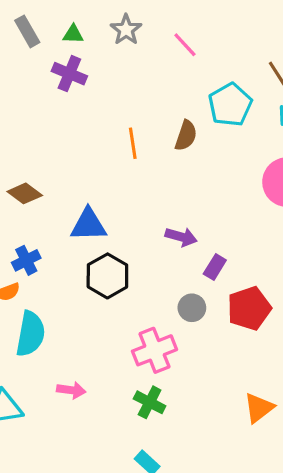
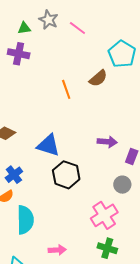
green triangle: (73, 34) -> (24, 28), moved
pink line: (185, 45) -> (77, 28), moved
brown semicircle: (186, 135) -> (98, 78), turned 42
blue triangle: (88, 225) -> (48, 145), turned 30

